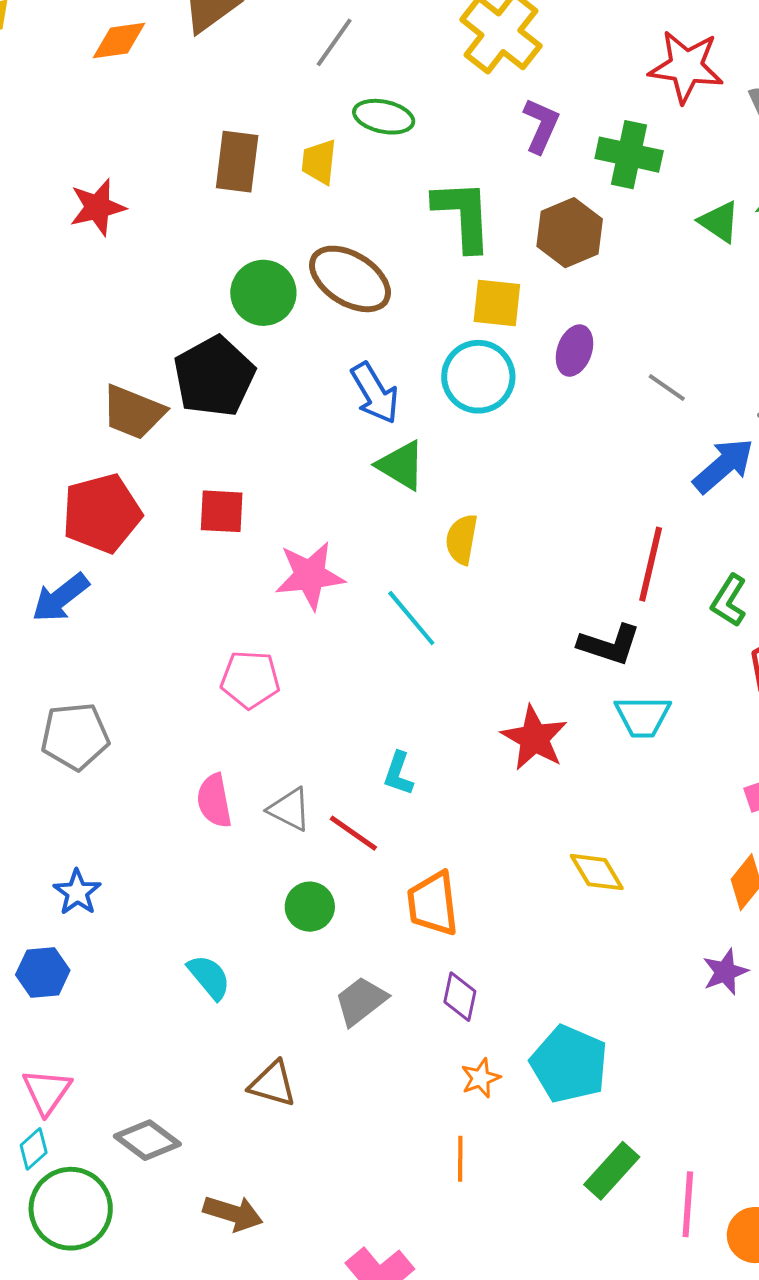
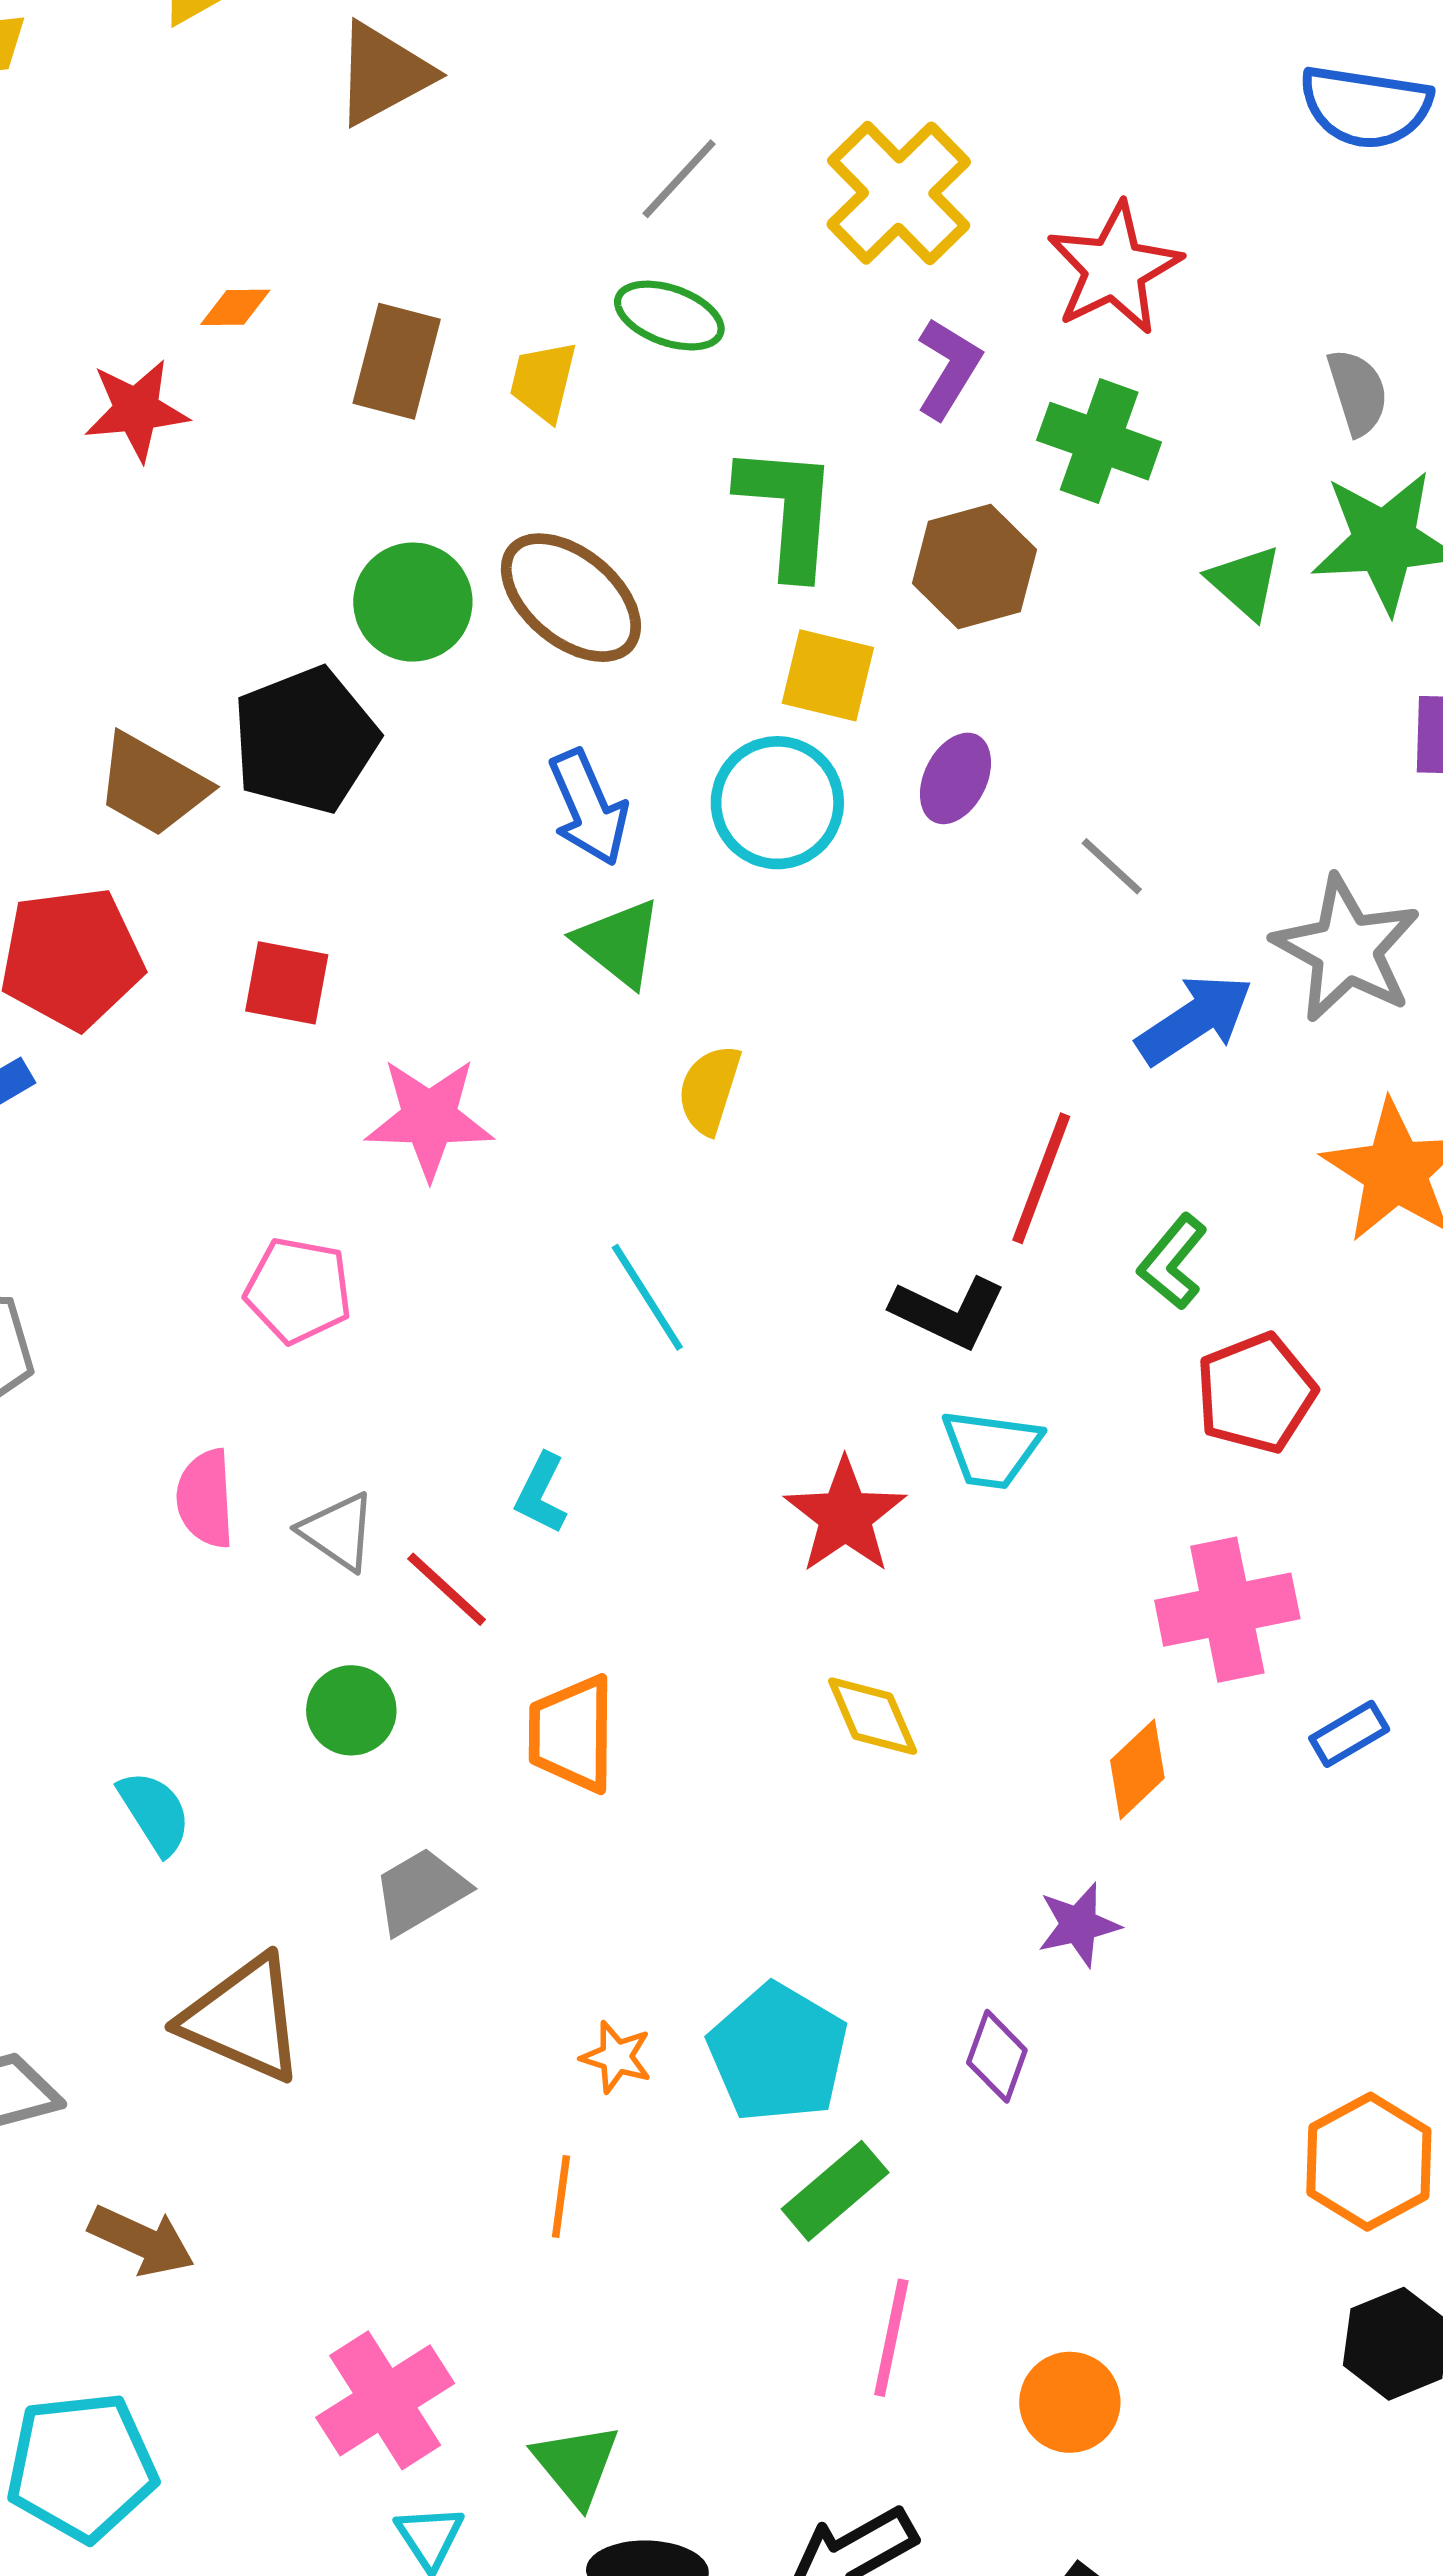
orange diamond: (119, 40) -> (235, 307), moved, size x0.7
gray line: (334, 42) -> (679, 179), moved
red star: (686, 67) -> (1114, 269), moved, turned 30
cyan line: (411, 618) -> (647, 1297), moved
red star: (534, 738) -> (845, 1516), moved
purple diamond: (460, 997) -> (997, 2056), moved
orange star: (481, 1078) -> (616, 2057), turned 30
brown triangle: (273, 1084) -> (243, 2019), size x1.5
green rectangle: (612, 1171) -> (835, 2191), moved
pink line: (688, 1204) -> (891, 2338), moved

